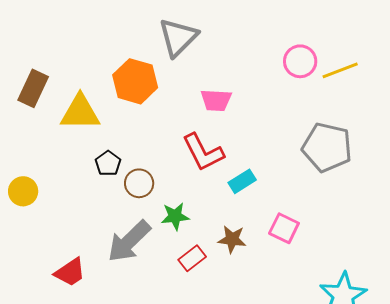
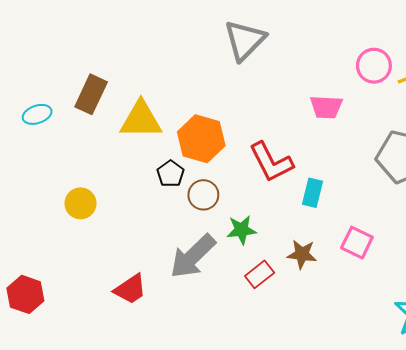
orange hexagon: (135, 81) -> (201, 139), moved
pink trapezoid: (216, 100) -> (326, 107), moved
cyan rectangle: (242, 181) -> (312, 193), turned -44

